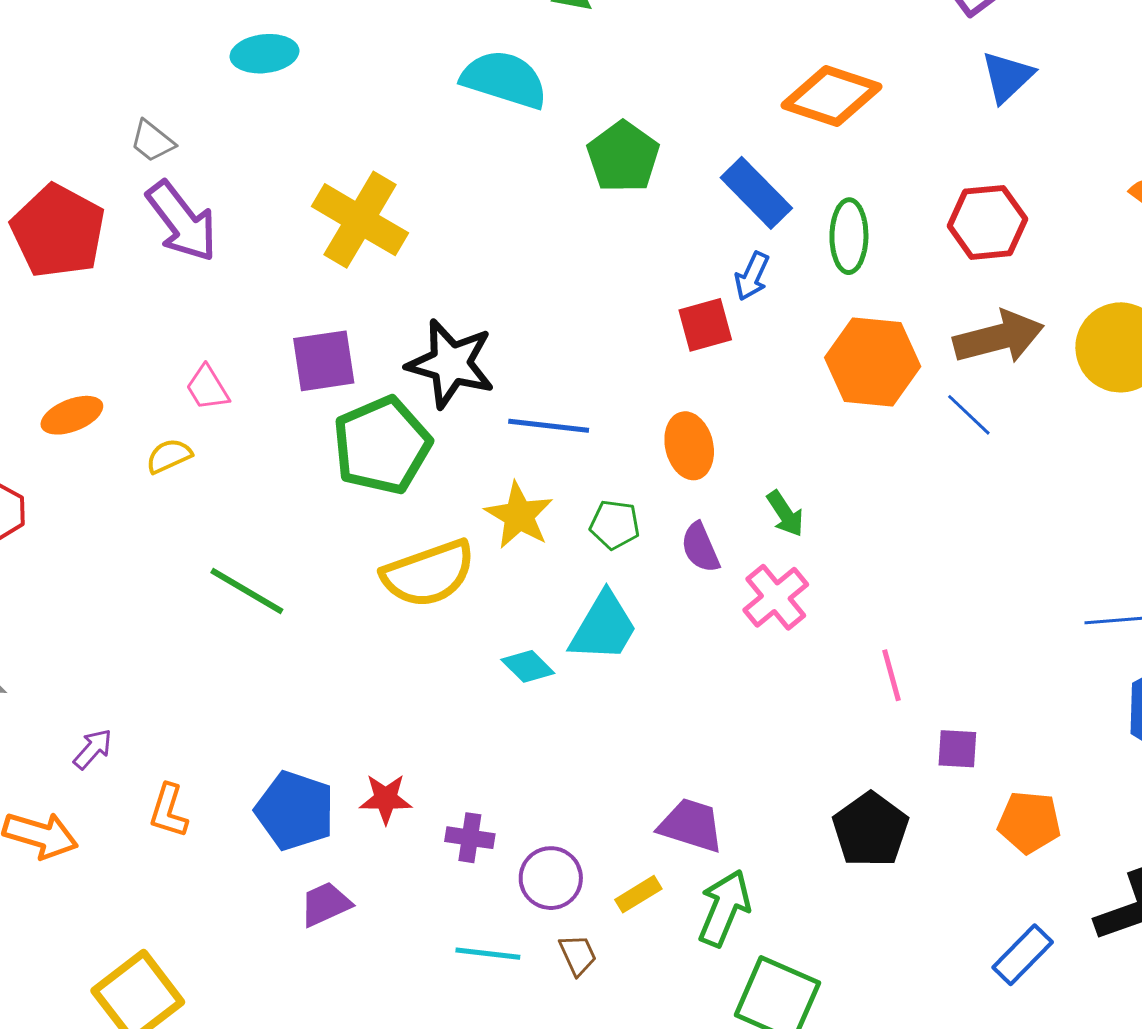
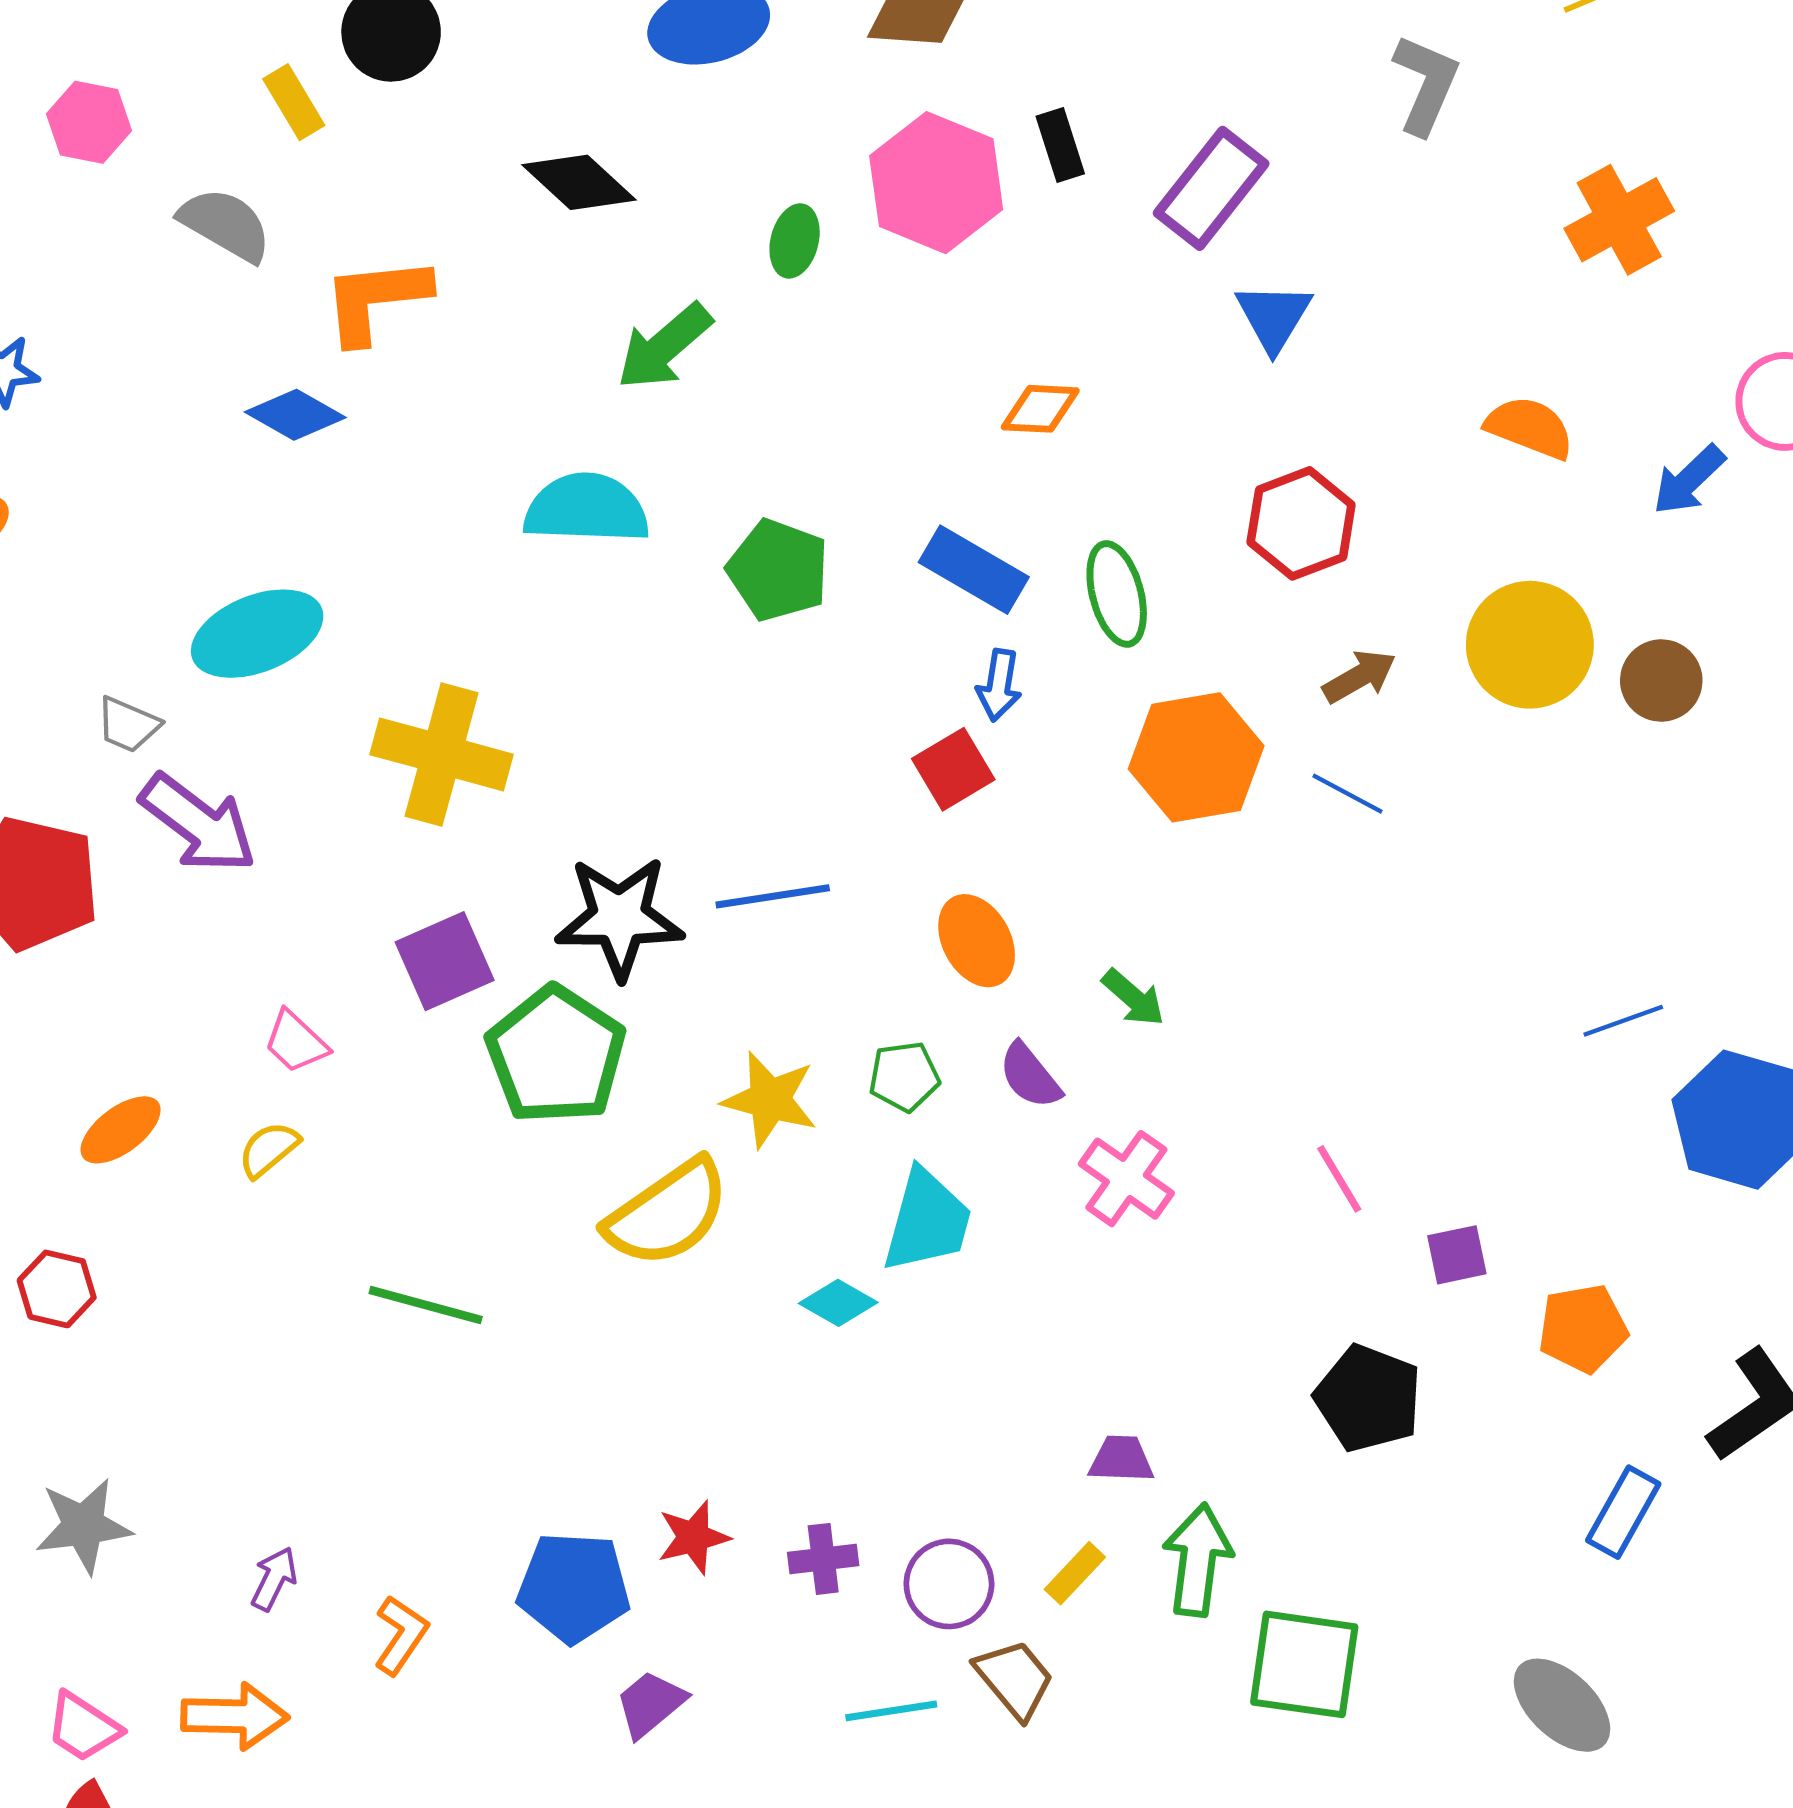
cyan ellipse: (264, 54) -> (257, 634), moved, size x1.4
orange diamond: (831, 96) -> (1040, 409), size x0.6
brown arrow: (999, 337) -> (1359, 676), size x0.6
blue line: (549, 426) -> (773, 896), moved
pink cross: (776, 597) -> (1126, 1179), moved
orange L-shape: (169, 811) -> (401, 1635), turned -148
purple trapezoid: (691, 825) -> (1121, 1459), size x0.7
brown trapezoid: (578, 955) -> (1015, 1679), size x1.4

